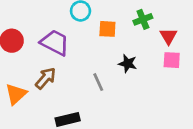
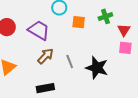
black star: (128, 64) -> (97, 68), moved, size x1.6
brown arrow: (46, 78) -> (46, 56), moved

